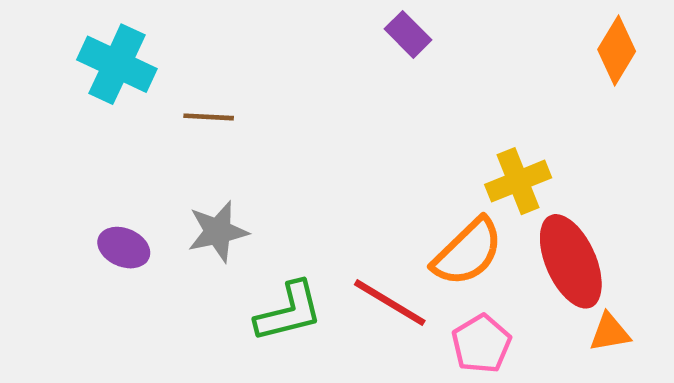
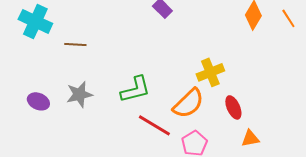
red ellipse: (571, 261) -> (233, 107), size x0.6
green L-shape: (289, 312) -> (135, 89), moved

